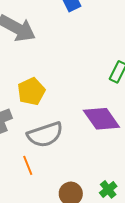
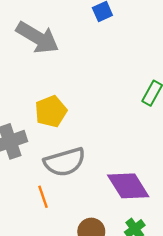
purple diamond: (101, 119) -> (128, 186), moved

